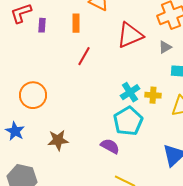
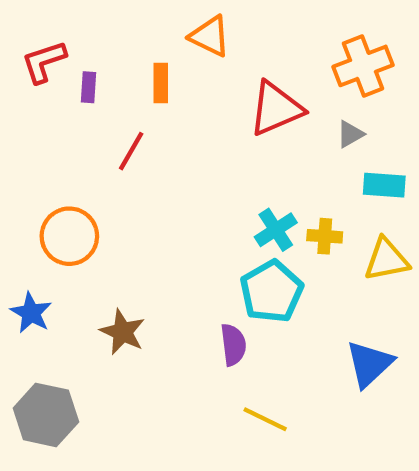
red line: (84, 56) -> (131, 151), moved
brown star: (58, 140) -> (123, 332), turned 30
purple semicircle: (110, 146) -> (233, 345), turned 54

